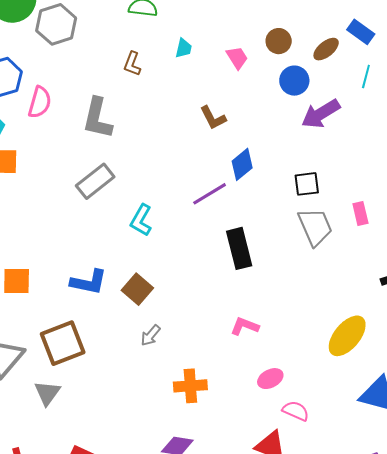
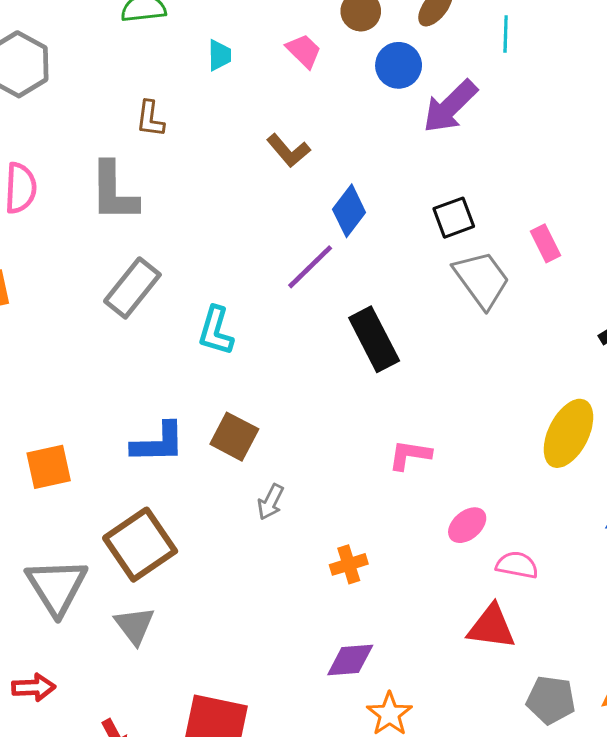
brown L-shape: (132, 64) -> (150, 119), moved
orange cross: (190, 386) -> (349, 564), size x0.7

